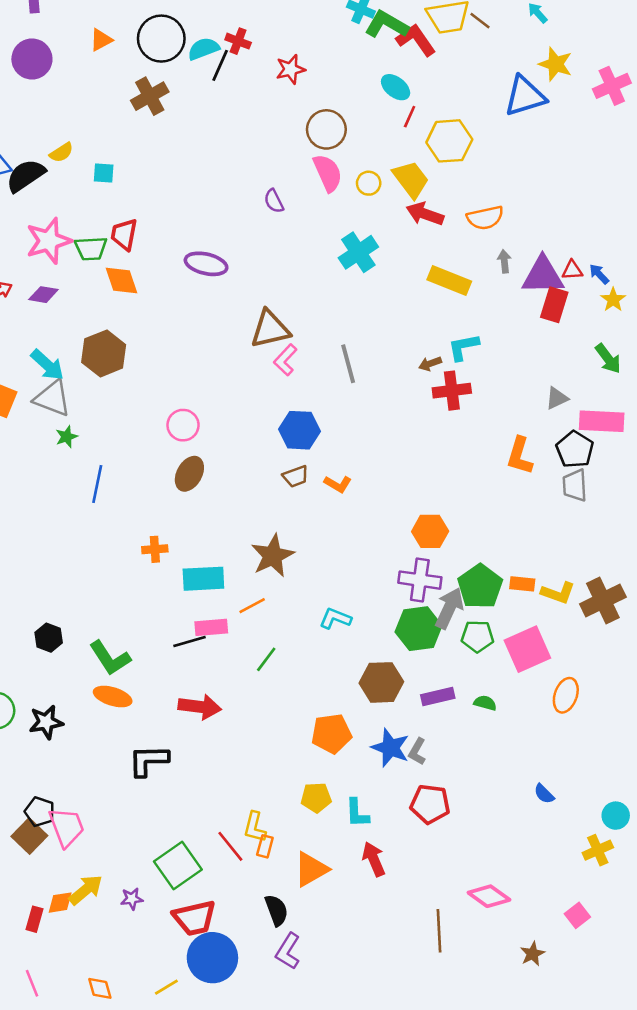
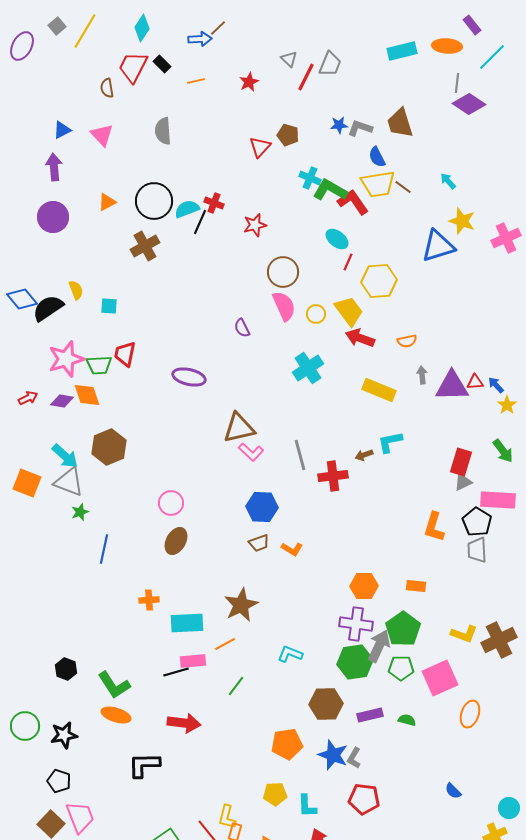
yellow semicircle: (61, 152) -> (76, 290), turned -78
orange semicircle: (485, 218) -> (407, 341), size x0.7
orange diamond: (122, 280) -> (87, 395), moved
red rectangle: (554, 305) -> (461, 462), moved
pink L-shape: (285, 360) -> (251, 452), turned -90
red cross: (452, 391) -> (333, 476), moved
orange rectangle: (522, 584) -> (416, 586), moved
black pentagon: (40, 812) -> (59, 781), moved

